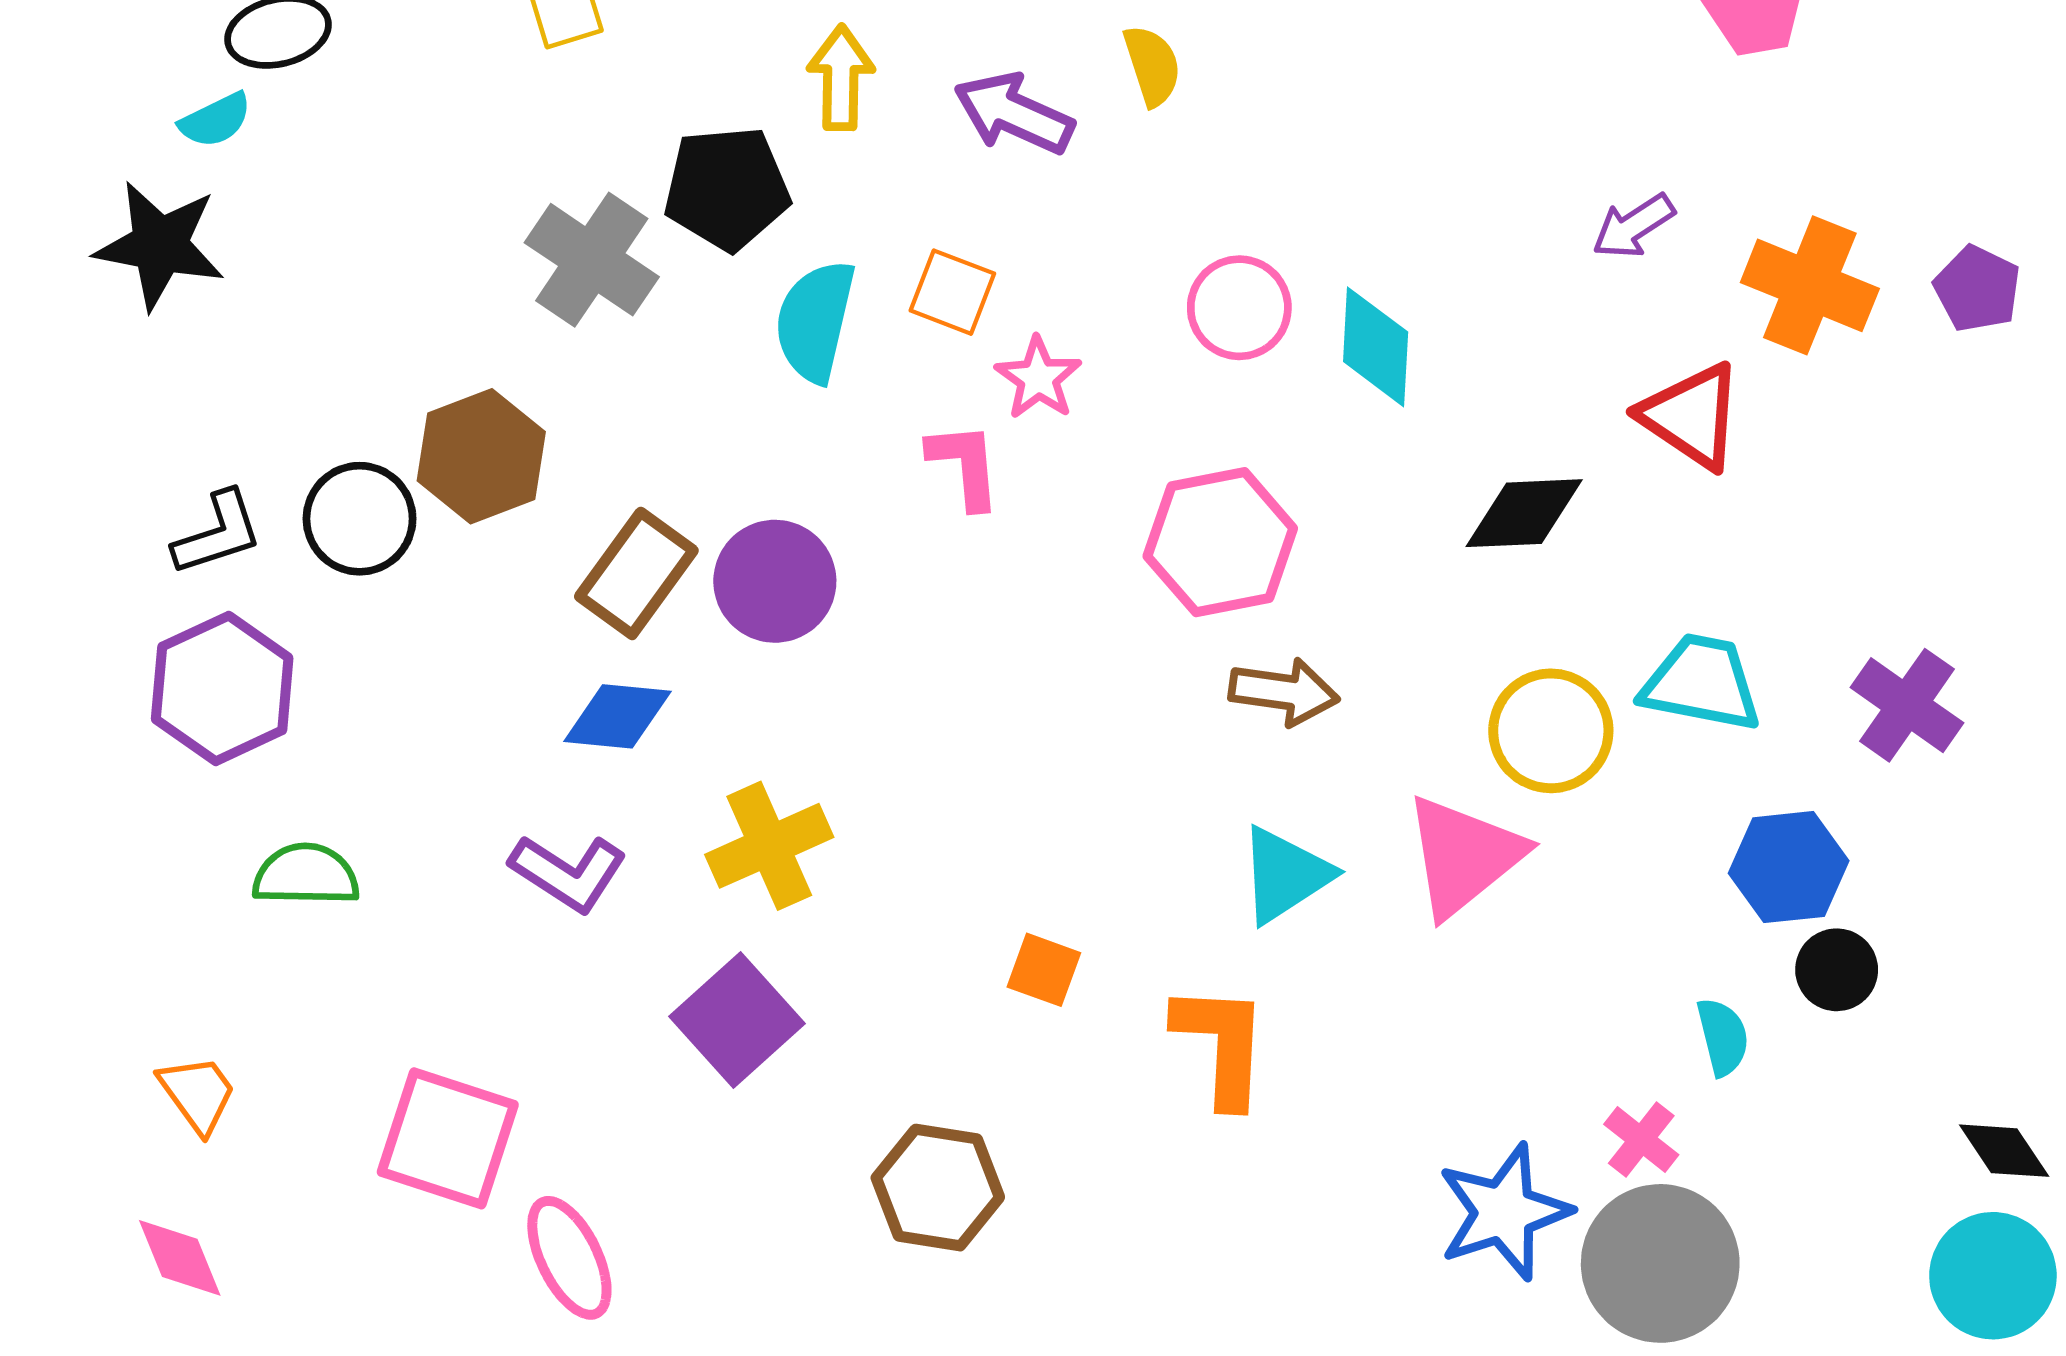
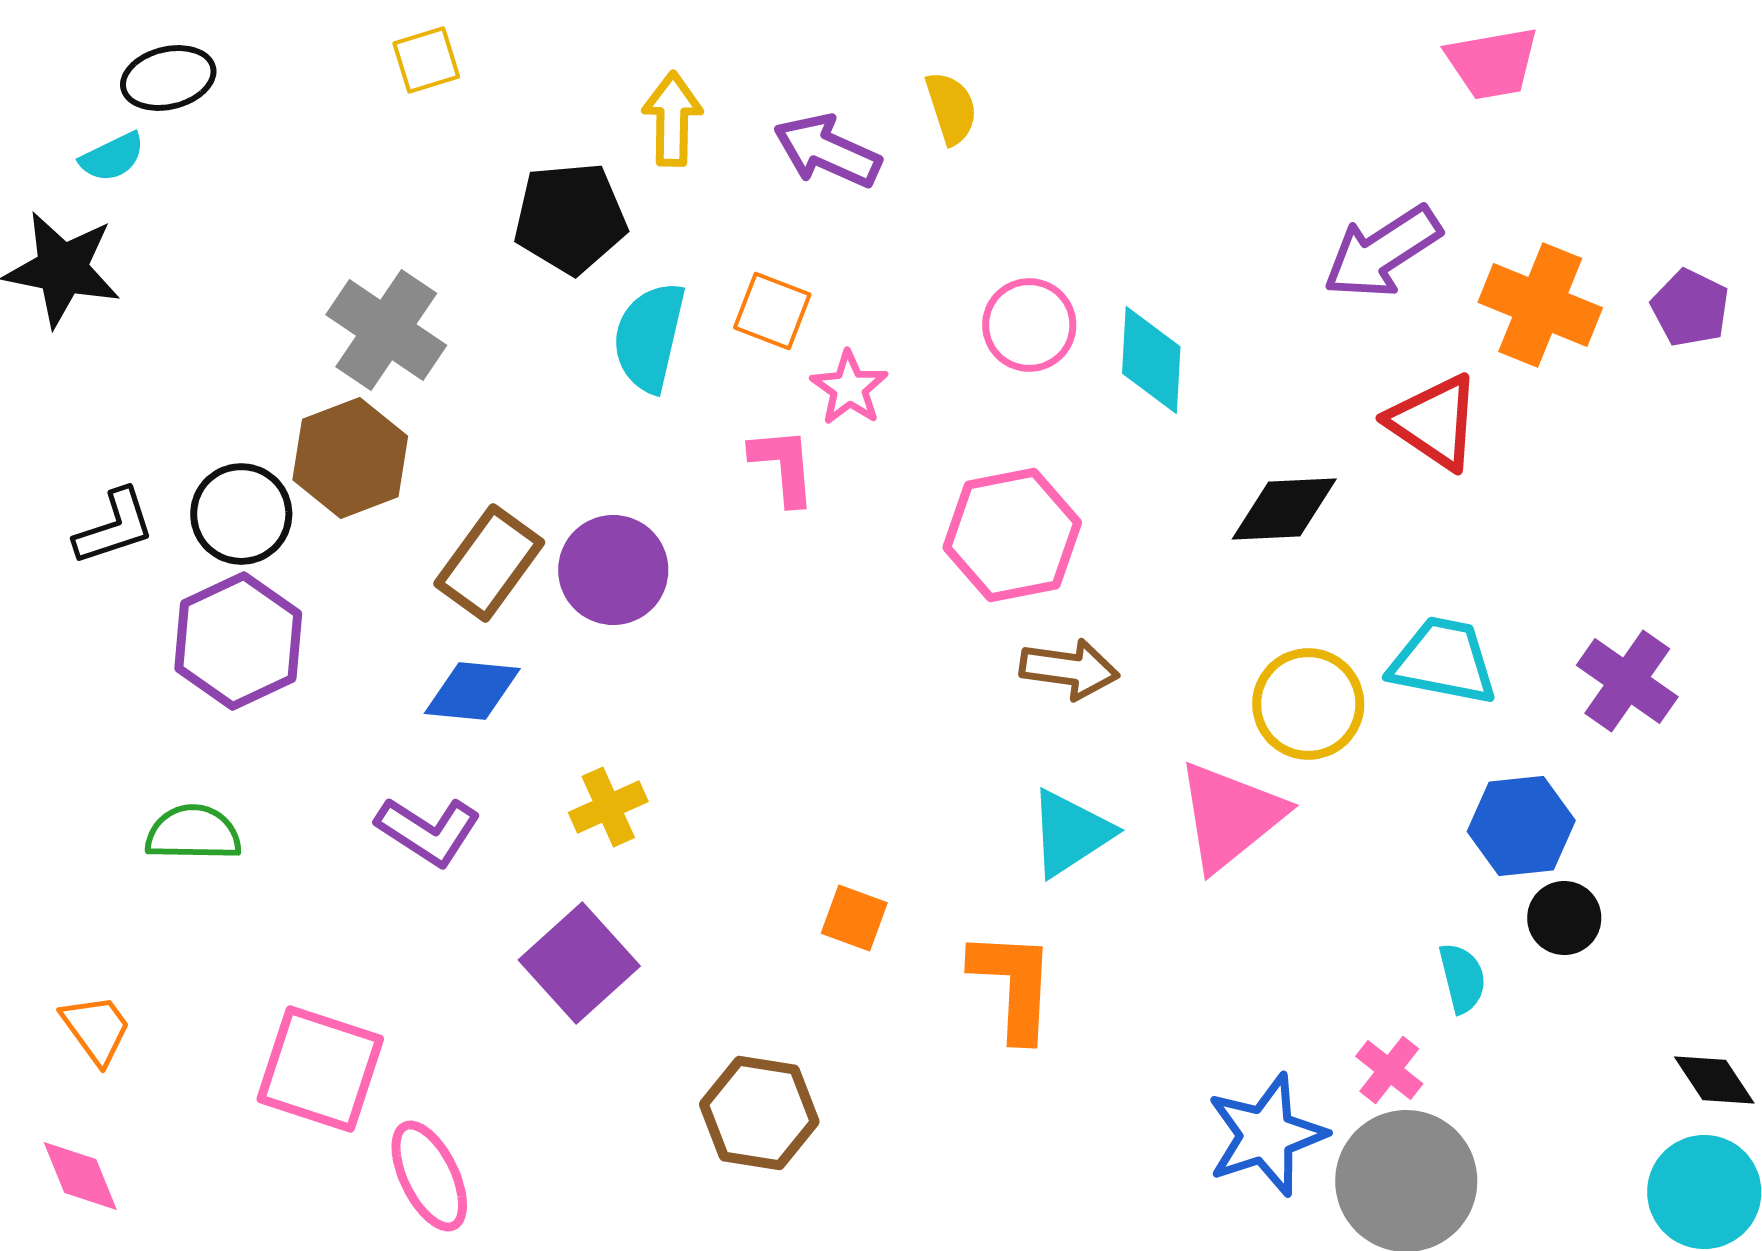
purple arrow: (1633, 226) -> (1382, 252), size x1.6
gray cross: (592, 260) -> (386, 330), moved
purple hexagon: (222, 688) -> (238, 641), moved
yellow cross: (769, 846) -> (608, 807), size x0.7

